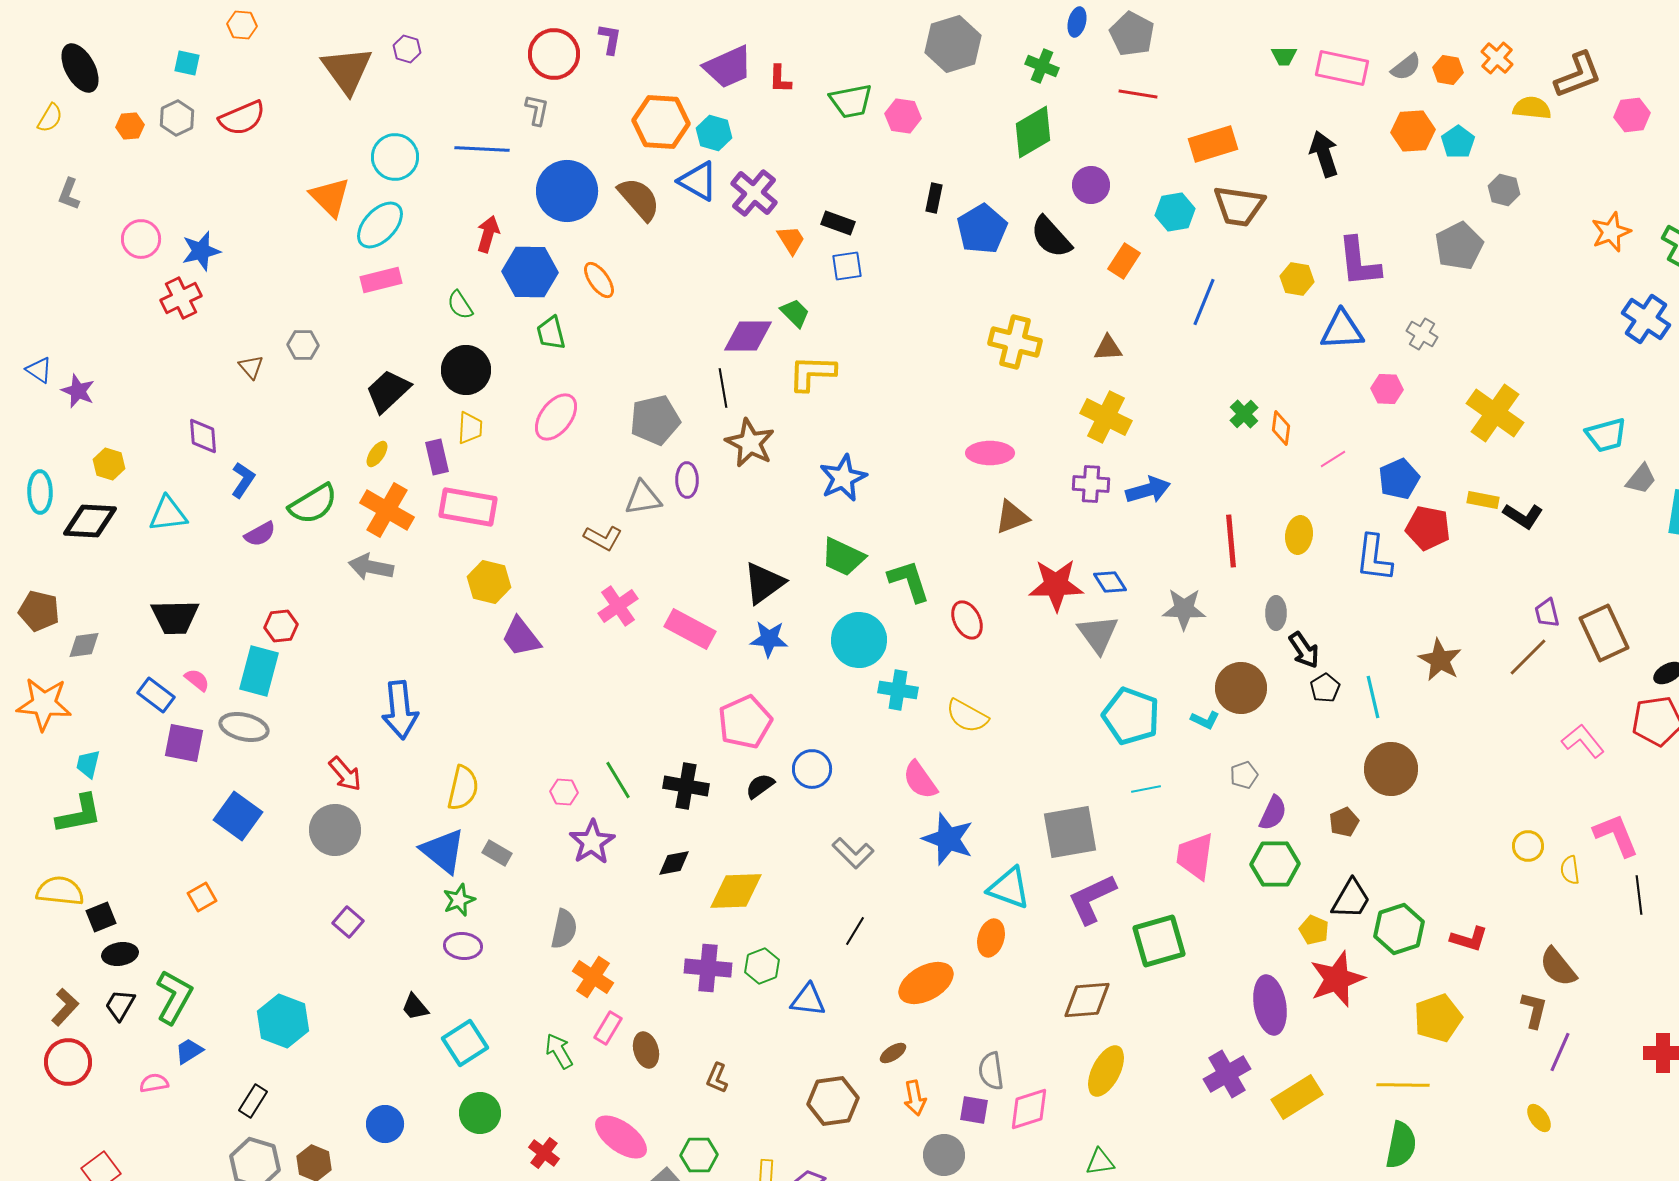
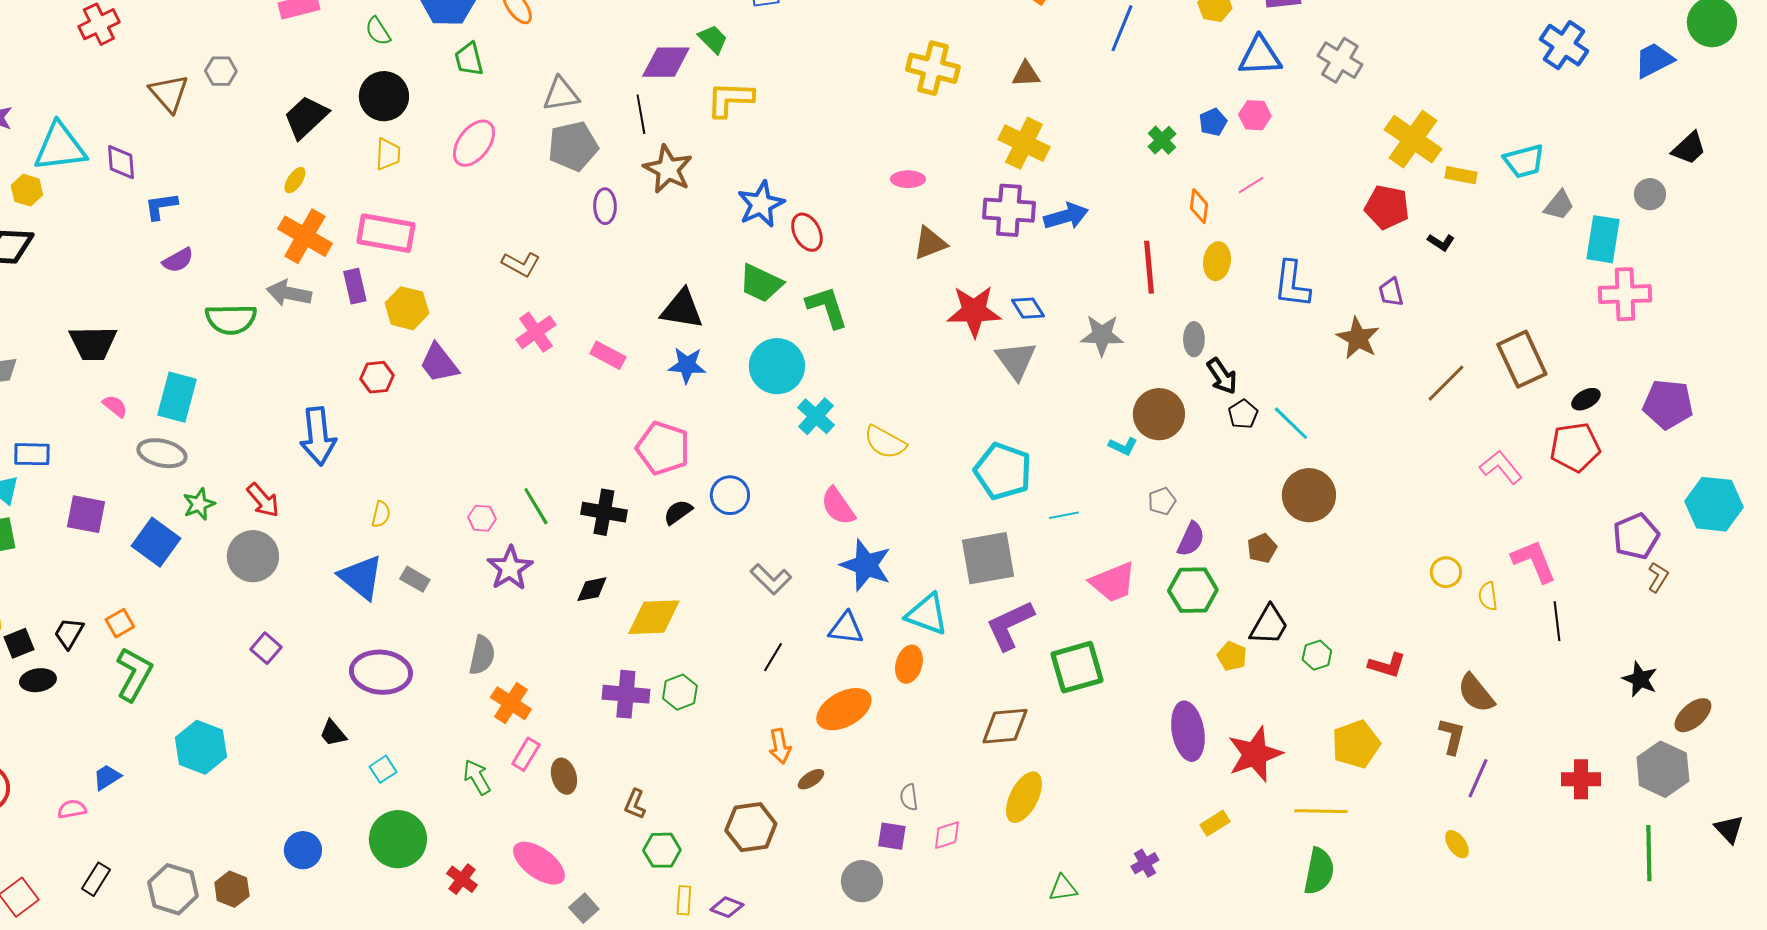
gray cross: (1422, 334) -> (1340, 60), size x1.4
brown triangle: (251, 367) -> (169, 93), size x1.6
pink hexagon: (1387, 389) -> (1255, 115), moved
orange diamond: (1281, 428) -> (1199, 206), moved
pink ellipse: (990, 453) -> (908, 179), size x0.7
purple rectangle: (437, 457) -> (355, 286), moved
blue pentagon: (1399, 479) -> (1213, 122), moved, size x0.7
blue L-shape: (243, 480) -> (161, 206), turned -132
purple cross: (1091, 484) -> (1009, 210), size x1.4
gray triangle: (643, 498) -> (561, 94), moved
yellow rectangle: (1483, 500) -> (1461, 175), moved
green semicircle: (313, 504) -> (231, 319), moved, turned 30
cyan triangle: (168, 514) -> (60, 147), moved, size x1.4
black L-shape: (1523, 516) -> (1441, 242), size x0.7
red pentagon: (1428, 528) -> (1387, 207), moved
black triangle: (764, 583) -> (682, 309), turned 45
purple trapezoid: (1547, 613) -> (1391, 292), moved
red ellipse: (967, 620) -> (807, 232), moved
red hexagon: (281, 626) -> (377, 377), moved
pink rectangle: (690, 629) -> (608, 355), size x0.7
brown star: (1440, 660) -> (1358, 338), moved
cyan cross: (898, 690) -> (816, 416), turned 33
blue rectangle: (156, 695) -> (32, 454), moved, turned -36
cyan line: (1373, 697) -> (1291, 423), turned -33
cyan pentagon: (1131, 716) -> (1003, 471), moved
pink pentagon: (745, 722) -> (663, 448), turned -30
purple square: (184, 743) -> (86, 514), moved
yellow semicircle: (463, 788) -> (381, 514), size x0.6
pink trapezoid: (1195, 856) -> (1113, 582), turned -120
green star: (459, 900) -> (199, 504), moved
green hexagon: (1399, 929) -> (1317, 655), size x0.6
purple ellipse: (463, 946) -> (381, 672), size x1.6
red star: (1337, 979) -> (1255, 754), moved
green L-shape: (174, 997) -> (134, 674), moved
blue triangle: (808, 1000) -> (846, 628), moved
black trapezoid: (120, 1005) -> (69, 633), moved
cyan square: (465, 1043) -> (383, 769), size x0.6
gray semicircle: (991, 1071) -> (909, 797), size x0.7
purple cross: (1227, 1074) -> (1145, 863), moved, size x0.6
yellow rectangle: (1297, 1097) -> (1215, 823), size x0.6
orange arrow: (915, 1098) -> (780, 746), moved
black rectangle: (253, 1101) -> (96, 879), moved
pink diamond: (1029, 1109) -> (947, 835), size x0.7
green circle: (480, 1113) -> (398, 839), size x1.4
green hexagon: (699, 1155) -> (662, 850), moved
green triangle: (1100, 1162) -> (1063, 888), moved

